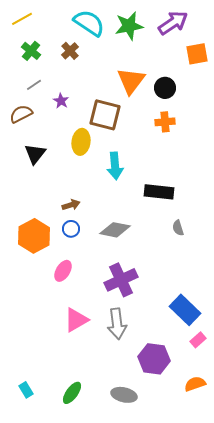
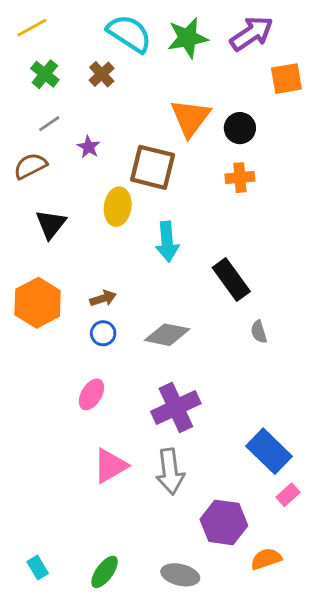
black rectangle: (159, 192) -> (231, 279), turned 48
orange hexagon: (34, 236) -> (38, 303), moved
orange semicircle: (195, 384) -> (266, 559), moved

